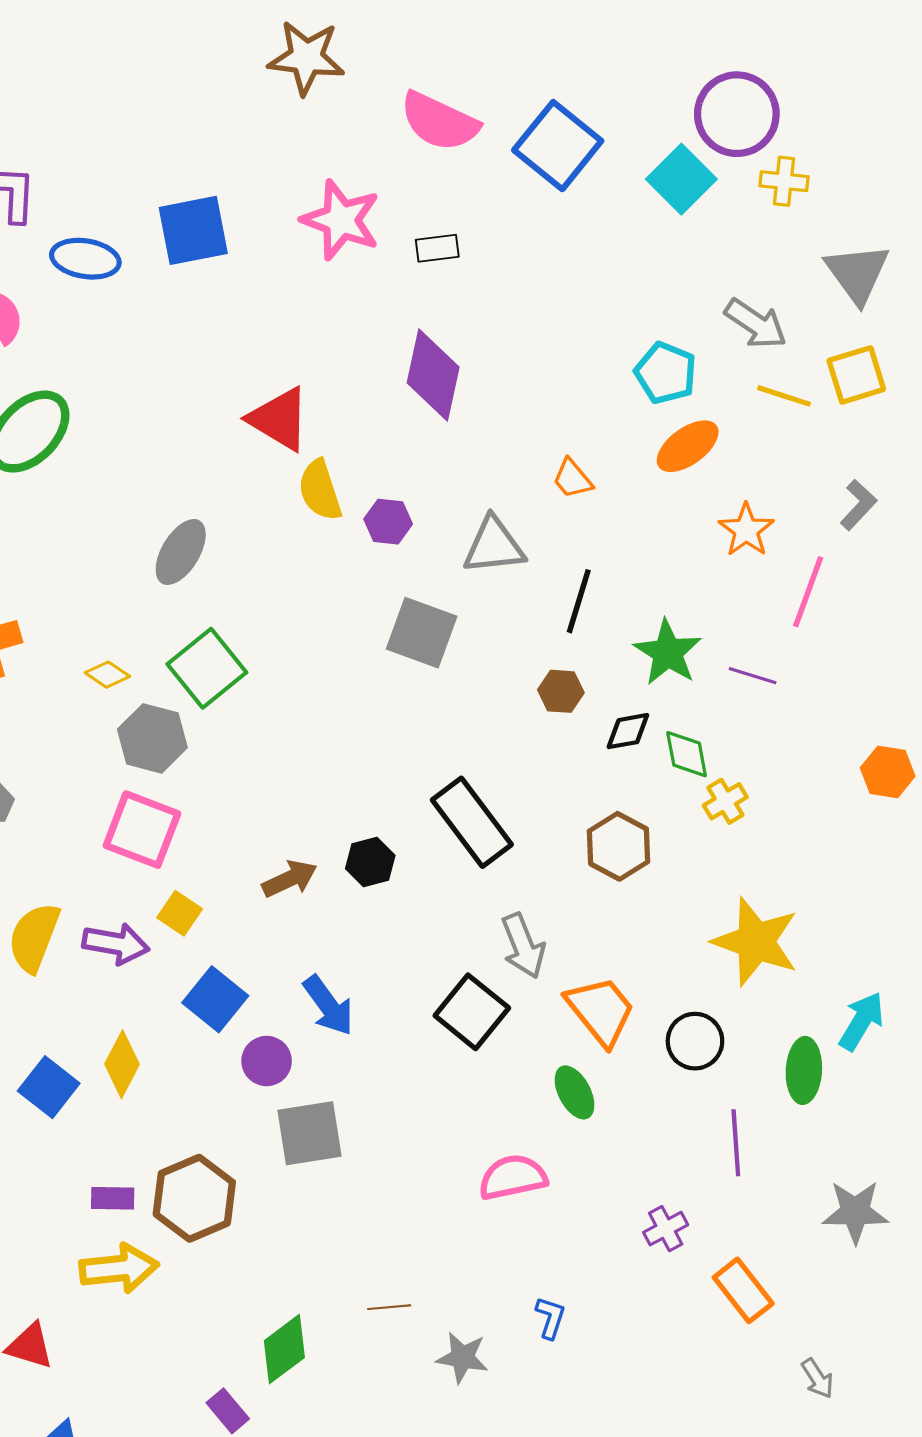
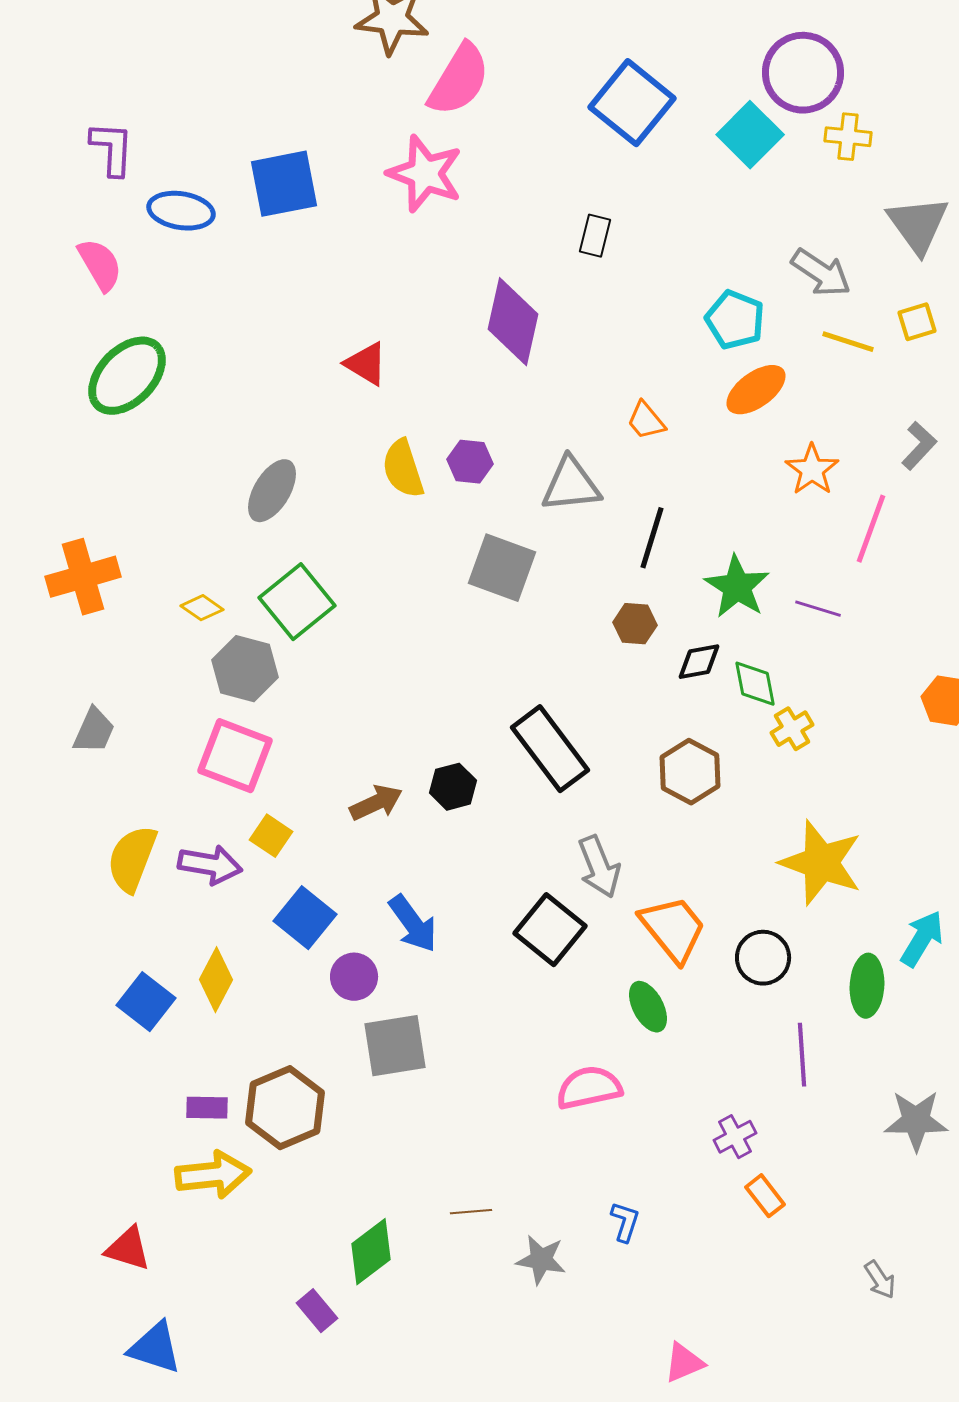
pink semicircle: (439, 122) -> (459, 80), moved, turned -84
black rectangle: (437, 248) -> (595, 236), moved, turned -69
yellow square: (856, 375) -> (917, 322), size x0.7
red triangle: (279, 419) -> (366, 364), size x0.7
yellow semicircle: (320, 490) -> (403, 469), moved
orange rectangle: (743, 1290) -> (765, 1196), moved, size x0.7

